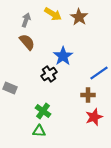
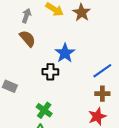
black cross: (49, 74) -> (50, 72), turned 35
brown cross: (88, 95) -> (102, 94), moved

